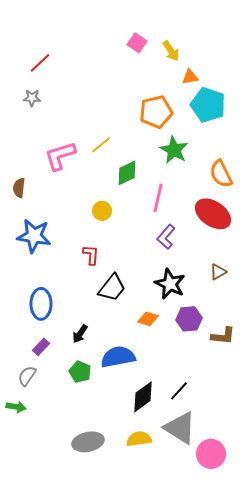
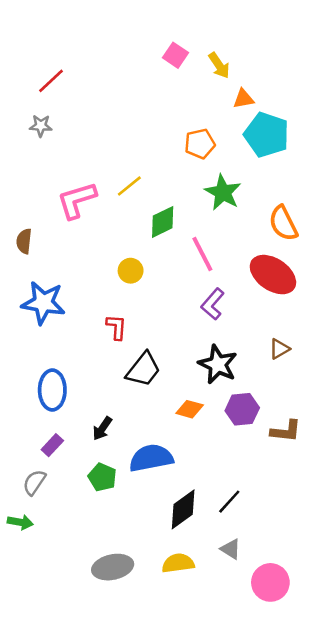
orange pentagon: (156, 112) -> (200, 144), size x0.7
pink line: (158, 198) -> (202, 254), turned -40
gray triangle: (180, 428) -> (231, 549), size x0.5

